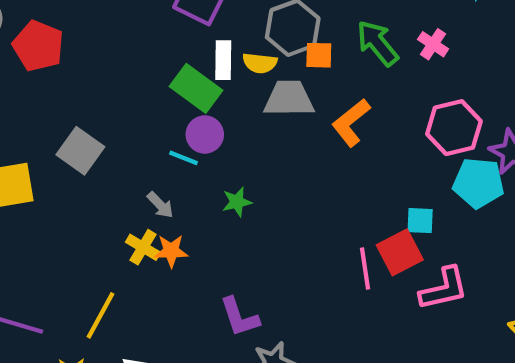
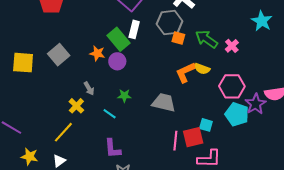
green arrow: (377, 43) -> (207, 39), turned -30
yellow semicircle: (260, 63) -> (202, 69), moved
gray trapezoid: (289, 99) -> (164, 103), moved
cyan line: (184, 158) -> (110, 114), moved
orange star: (171, 251) -> (97, 53), moved
yellow line: (100, 315) -> (63, 132), moved

